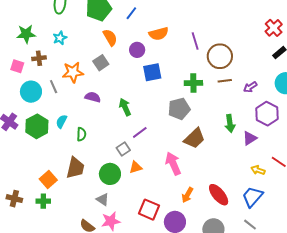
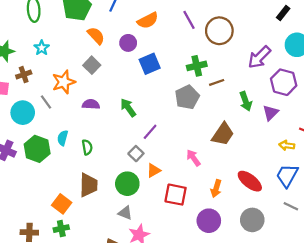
brown line: (225, 81) -> (217, 82), moved
purple arrow: (250, 87) -> (259, 57), size x1.6
brown trapezoid: (194, 138) -> (223, 134), moved
pink arrow: (173, 164) -> (193, 158), size x0.7
red square: (149, 210) -> (176, 195), moved

